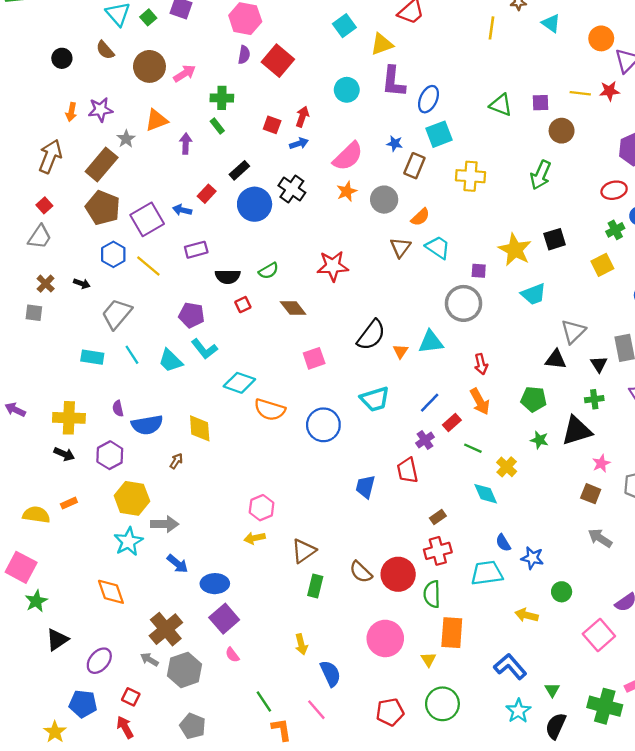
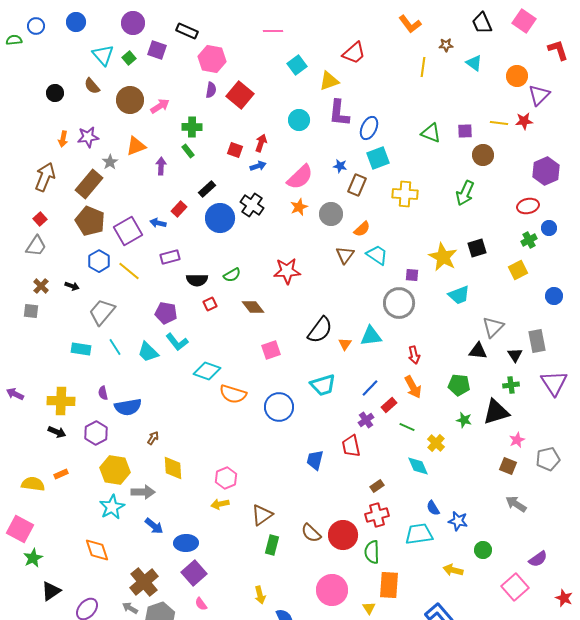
yellow diamond: (200, 428) -> (173, 468), moved

